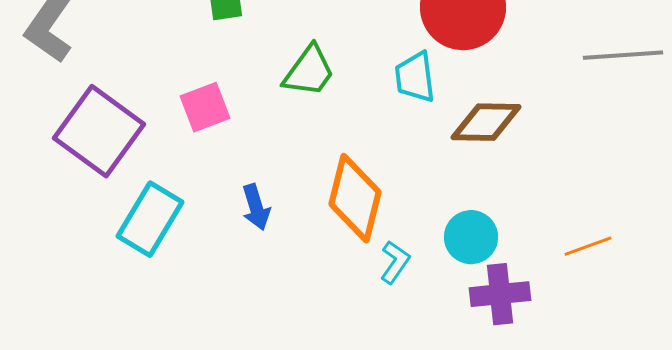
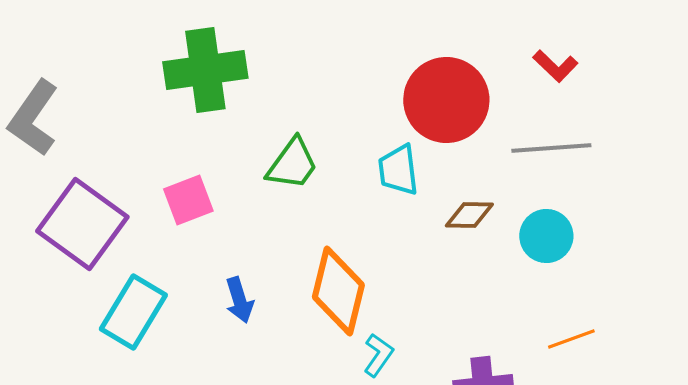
gray line: (623, 55) -> (551, 148), moved
brown diamond: (486, 122) -> (469, 215), size x0.7
cyan circle: (471, 237) -> (546, 236), moved

